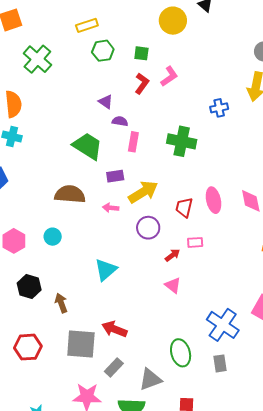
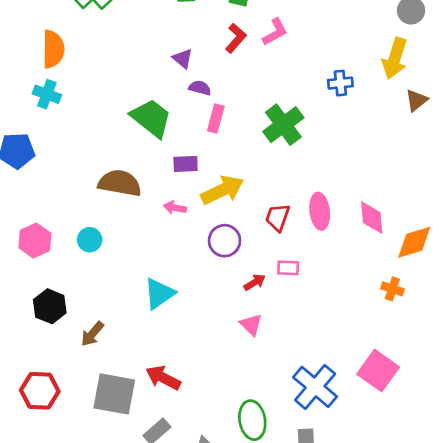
green cross: (182, 141) -> (283, 125), turned 36
brown arrow: (61, 303) -> (92, 334), turned -126

